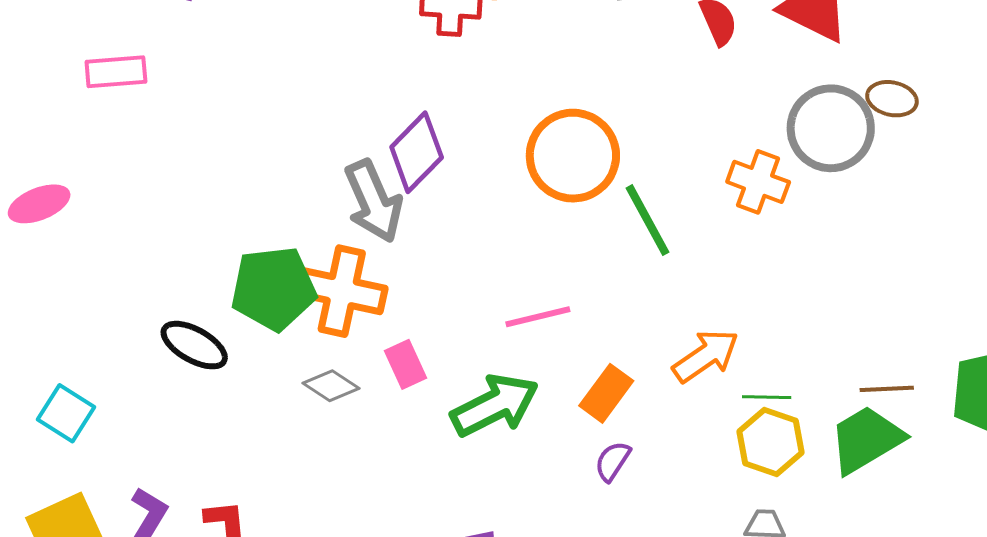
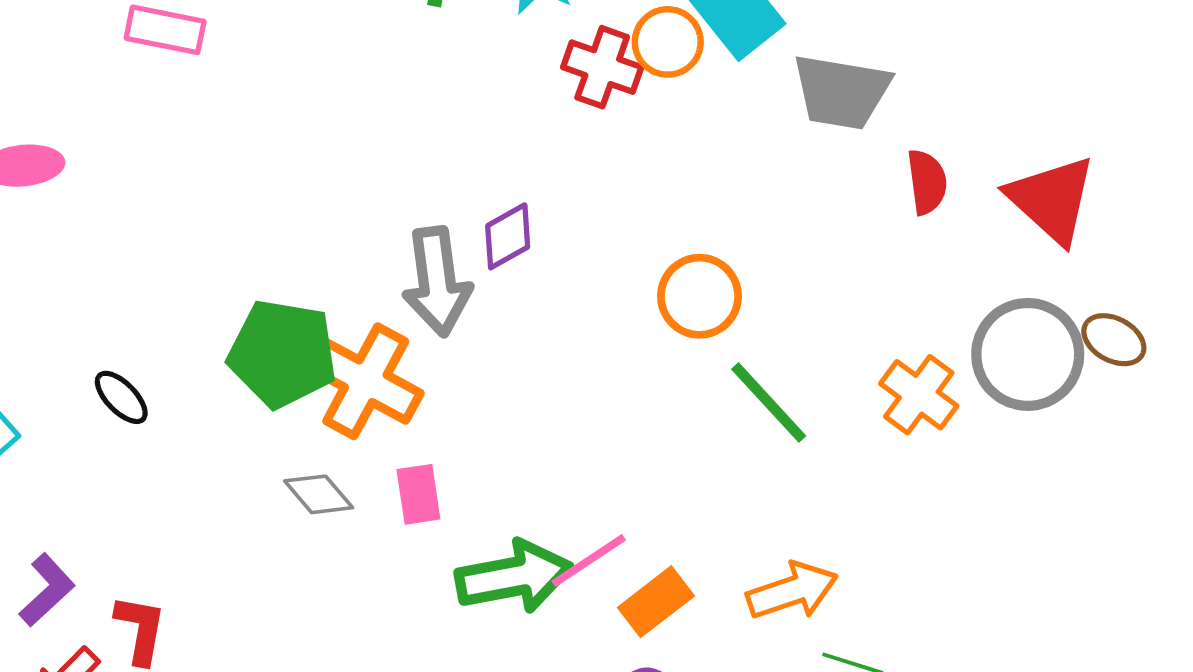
purple diamond: (417, 152) -> (508, 236), size x0.7
orange circle: (573, 156) -> (700, 296), size x0.7
green line: (648, 220) -> (769, 402), turned -30
pink line: (538, 317) -> (589, 561), moved, turned -36
black ellipse: (194, 345) -> (121, 397), moved, size x0.7

